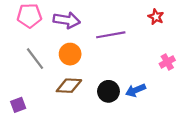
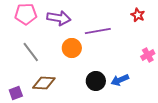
orange circle: (70, 54) -> (72, 48), moved
brown diamond: (69, 86) -> (44, 83), moved

